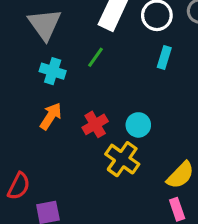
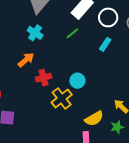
green line: (95, 57) -> (72, 33), moved
red cross: (95, 124) -> (44, 78), moved

